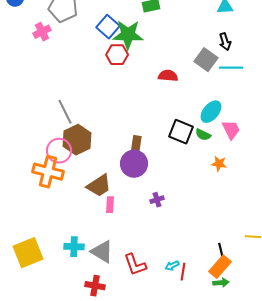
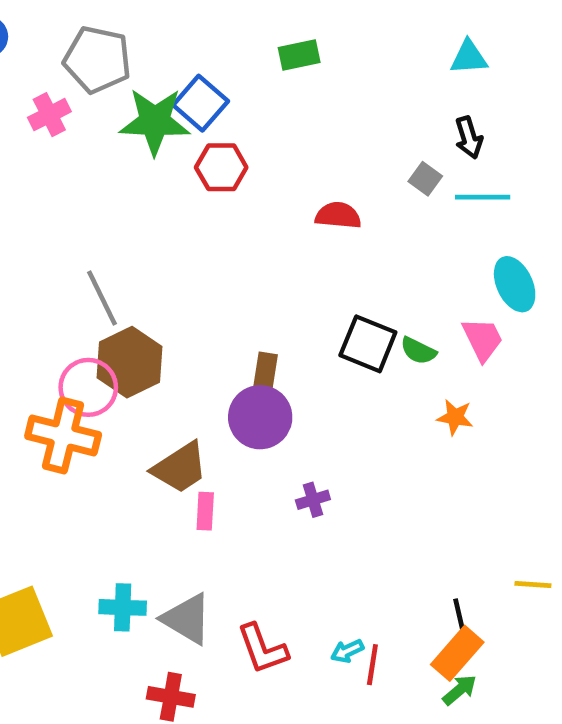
green star: (128, 35) -> (155, 121), moved
gray square: (206, 60) -> (425, 179), size x0.6
cyan ellipse: (211, 112) -> (515, 284), moved, turned -65
green arrow: (221, 283) -> (460, 690), turned -35

